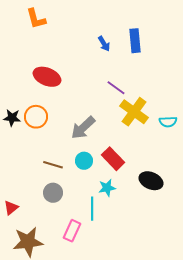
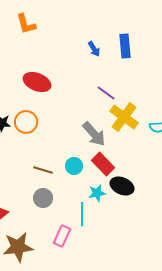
gray arrow: (83, 128) -> (94, 134), moved, turned -88
black ellipse: (151, 181) -> (122, 186), moved

